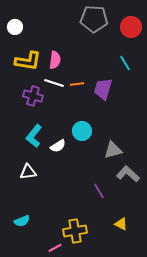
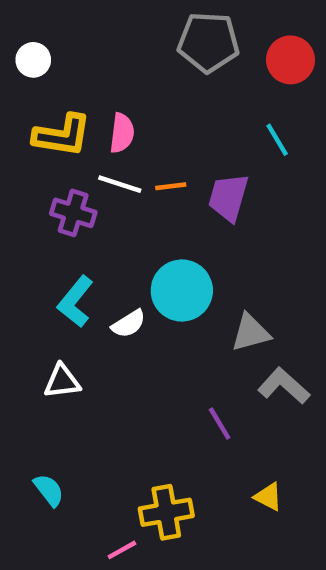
cyan circle: (82, 131) -> (182, 290), size x1.4
cyan semicircle: (22, 221) -> (49, 490), turned -105

